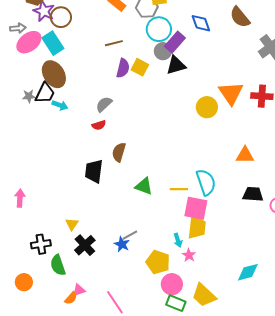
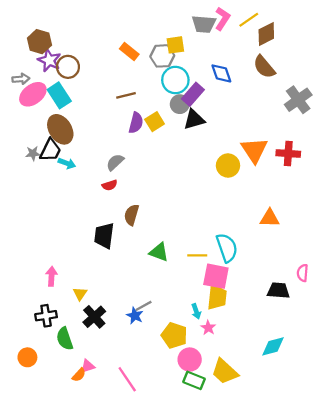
yellow square: (140, 67) -> (155, 122), turned 30
black trapezoid: (253, 194) -> (278, 290), moved
pink arrow: (20, 198) -> (52, 276), moved

